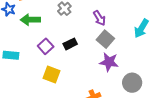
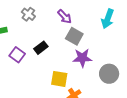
yellow square: (51, 75) -> (59, 79), moved

